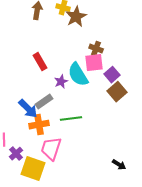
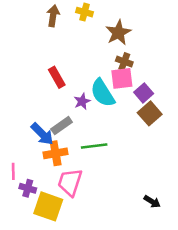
brown star: (76, 17) -> (118, 33), moved
purple cross: (16, 154) -> (28, 188), turned -32

